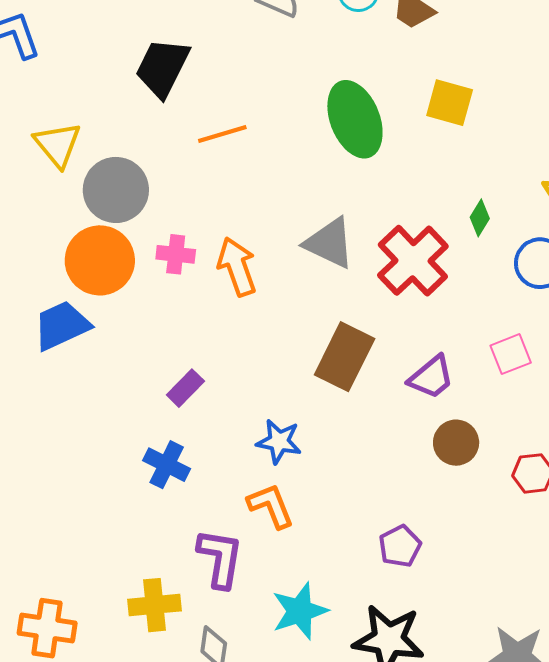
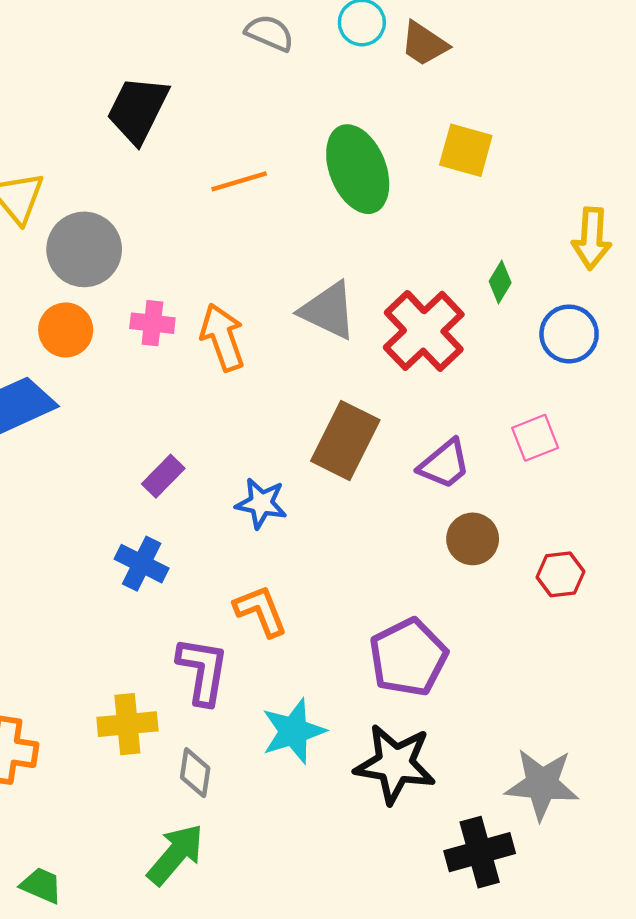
orange line: (222, 134) -> (239, 181), moved
orange circle: (100, 260) -> (66, 330), size x0.7
blue star: (279, 442) -> (261, 503), moved
purple pentagon: (400, 546) -> (408, 657), size x1.6

